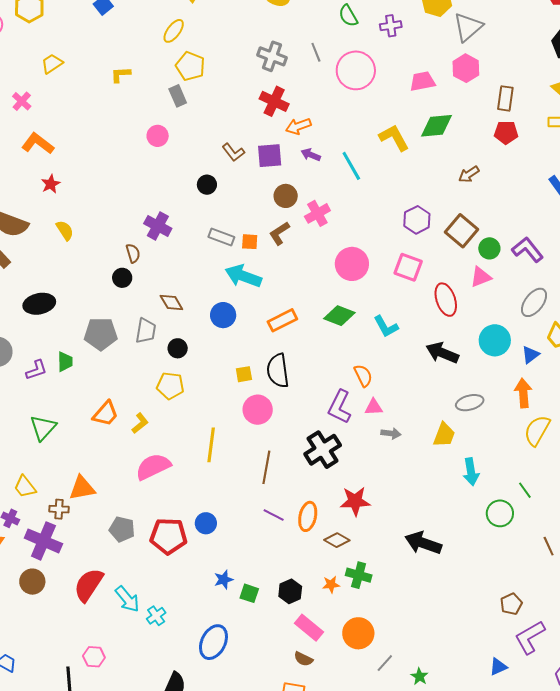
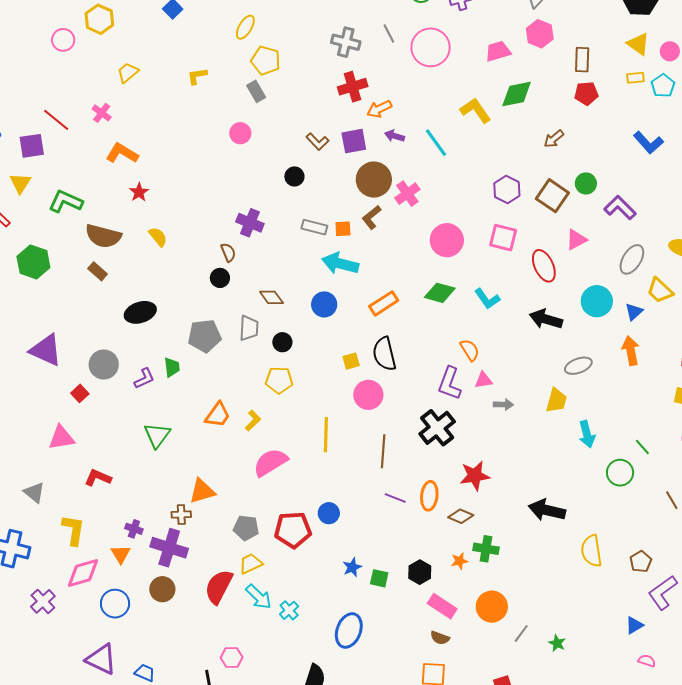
red cross: (274, 101) -> (353, 87), turned -36
brown circle: (286, 196) -> (374, 180), size x1.5
green circle: (489, 248) -> (586, 183), moved
yellow semicircle: (537, 431) -> (592, 551), moved, turned -32
yellow trapezoid: (25, 487) -> (251, 564), moved, turned 110

